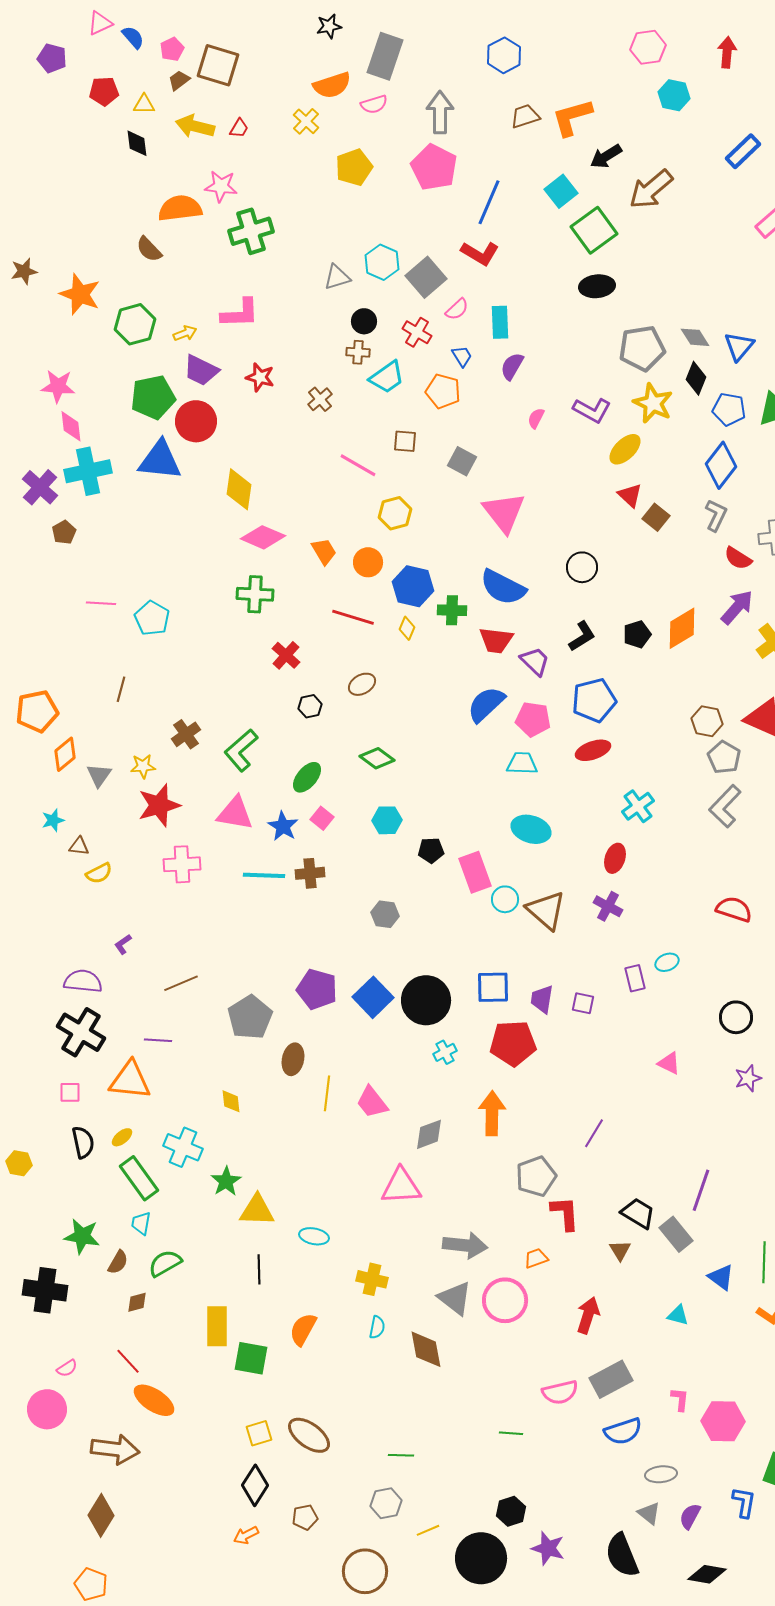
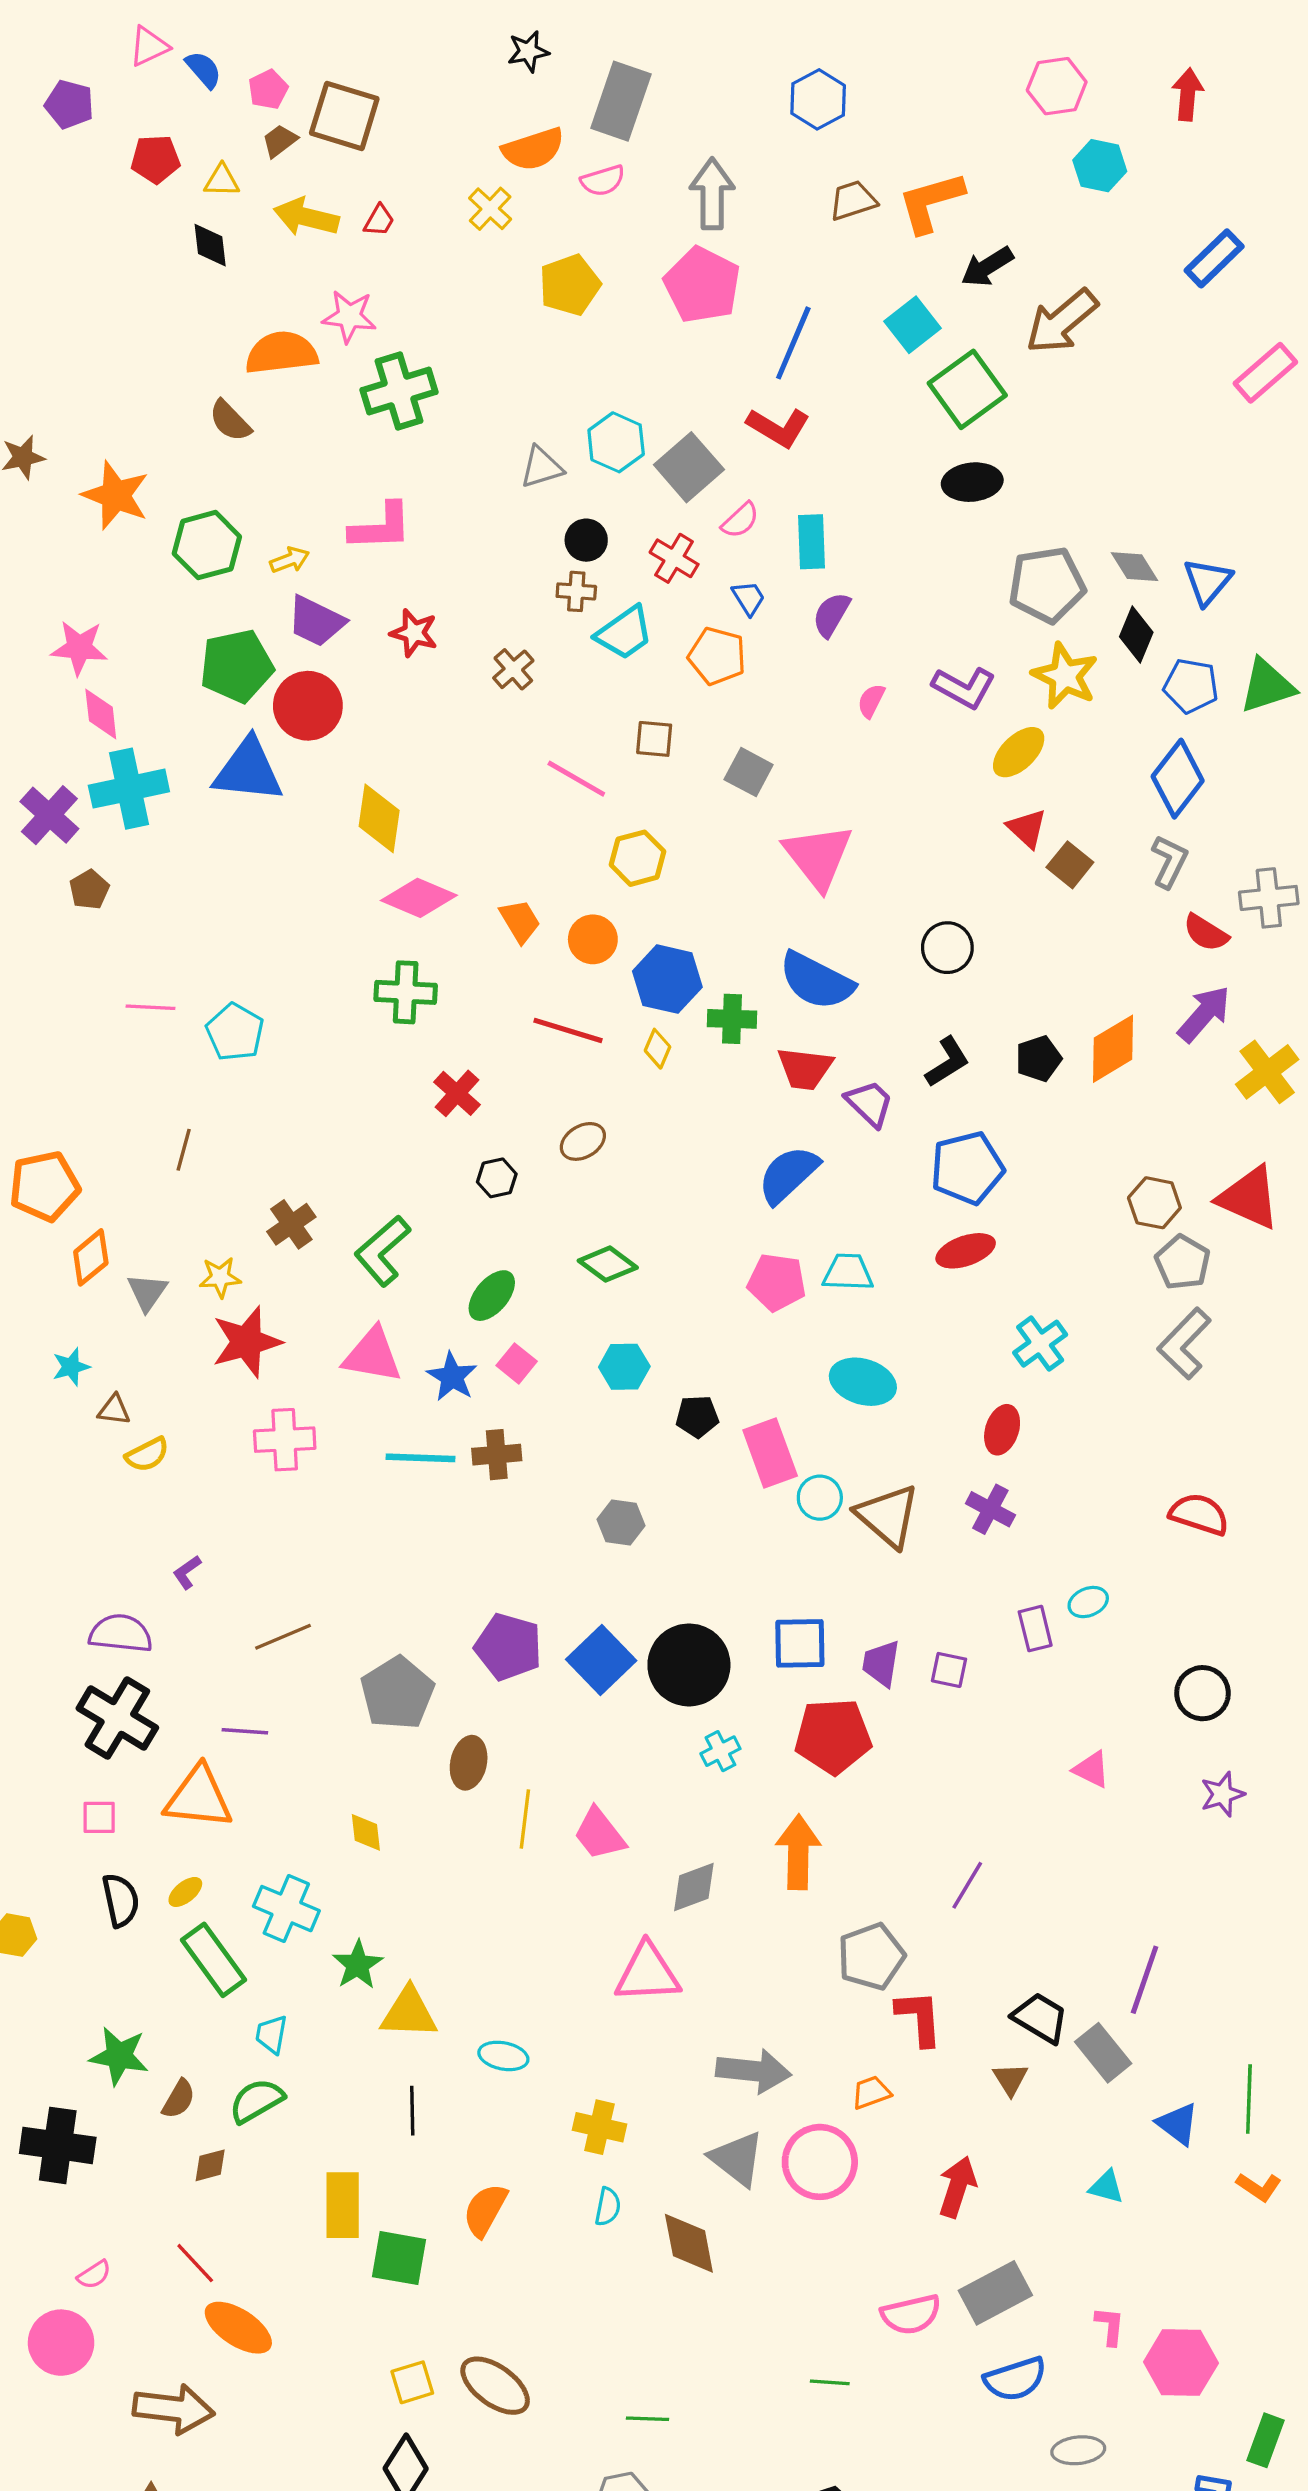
pink pentagon: (533, 719) -> (777, 1282), moved
cyan trapezoid: (141, 1223) -> (271, 2034), moved

